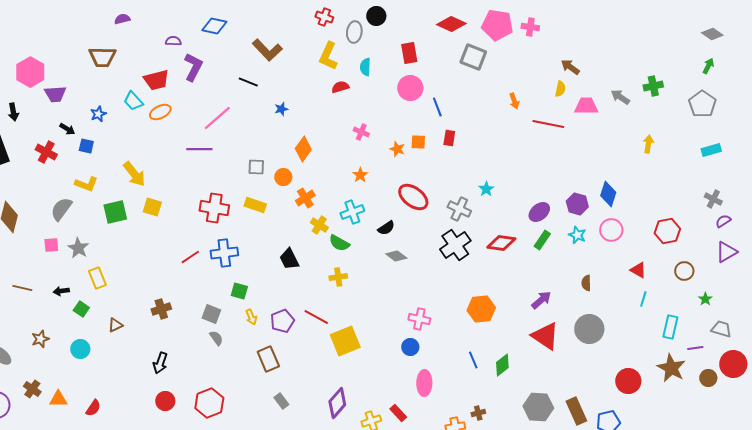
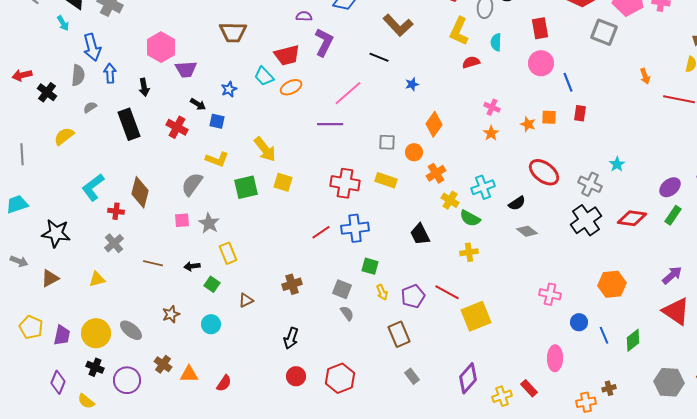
orange star: (360, 175) -> (491, 133), moved
blue circle: (410, 347) -> (579, 322), moved

